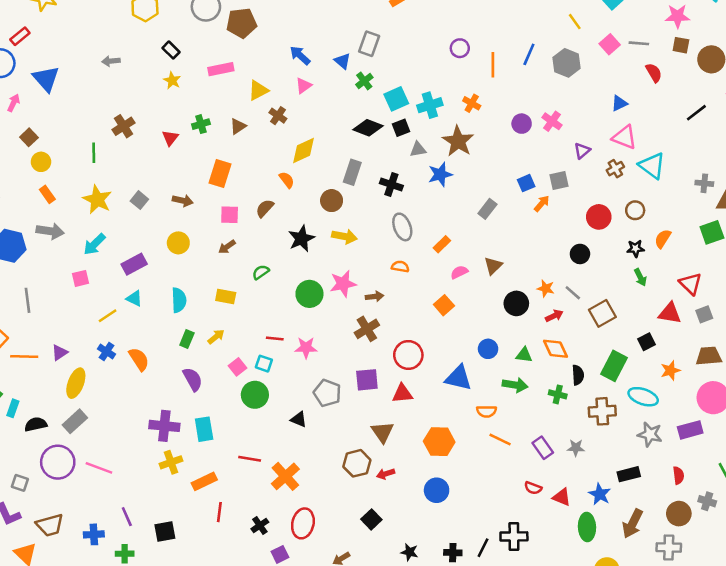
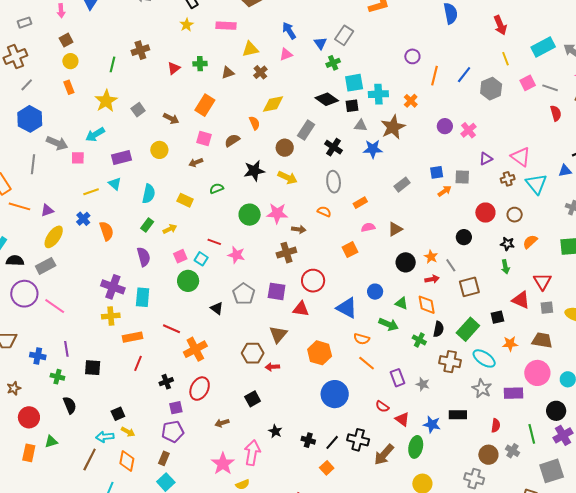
pink arrow: (14, 103) -> (61, 11), turned 136
blue triangle: (619, 103) -> (565, 171), moved
gray arrow: (50, 231) -> (57, 143), moved
blue circle: (437, 490) -> (335, 394), moved, size x1.4
blue star: (600, 494) -> (432, 424), turned -30
brown arrow: (633, 524) -> (384, 455), moved

